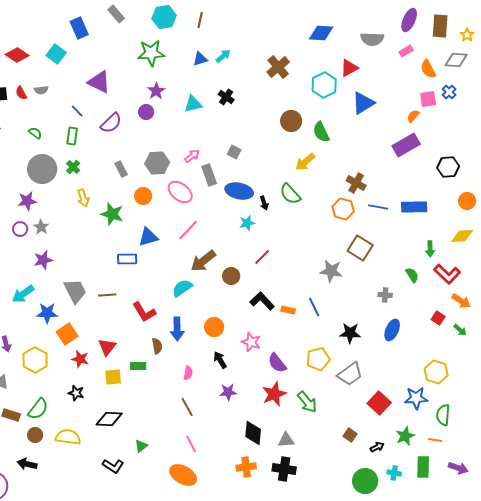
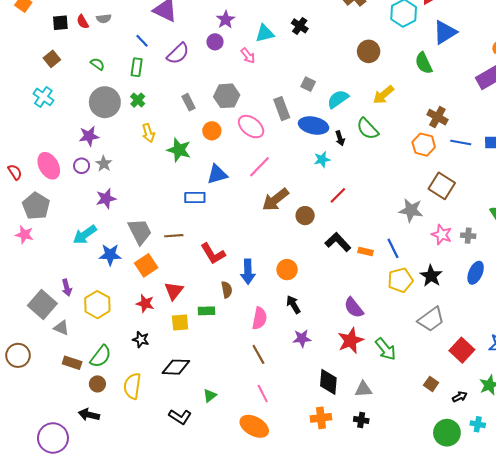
green semicircle: (321, 132) -> (424, 63), moved
pink arrow: (192, 156) -> (248, 56), moved, turned 91
cyan semicircle: (182, 288) -> (338, 99), moved
black star: (350, 333) -> (431, 276), turned 30
orange square: (67, 334) -> (146, 265), moved
pink star: (251, 342) -> (442, 235), moved
yellow pentagon: (318, 359) -> (400, 280), moved
pink semicircle: (188, 373) -> (260, 318), size x1.5
yellow semicircle: (68, 437) -> (132, 386), turned -90
black cross: (284, 469) -> (361, 420), size x0.6

